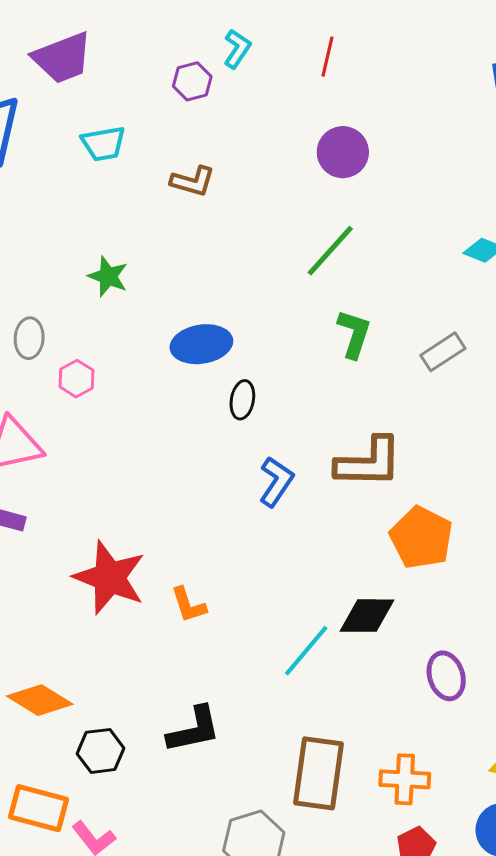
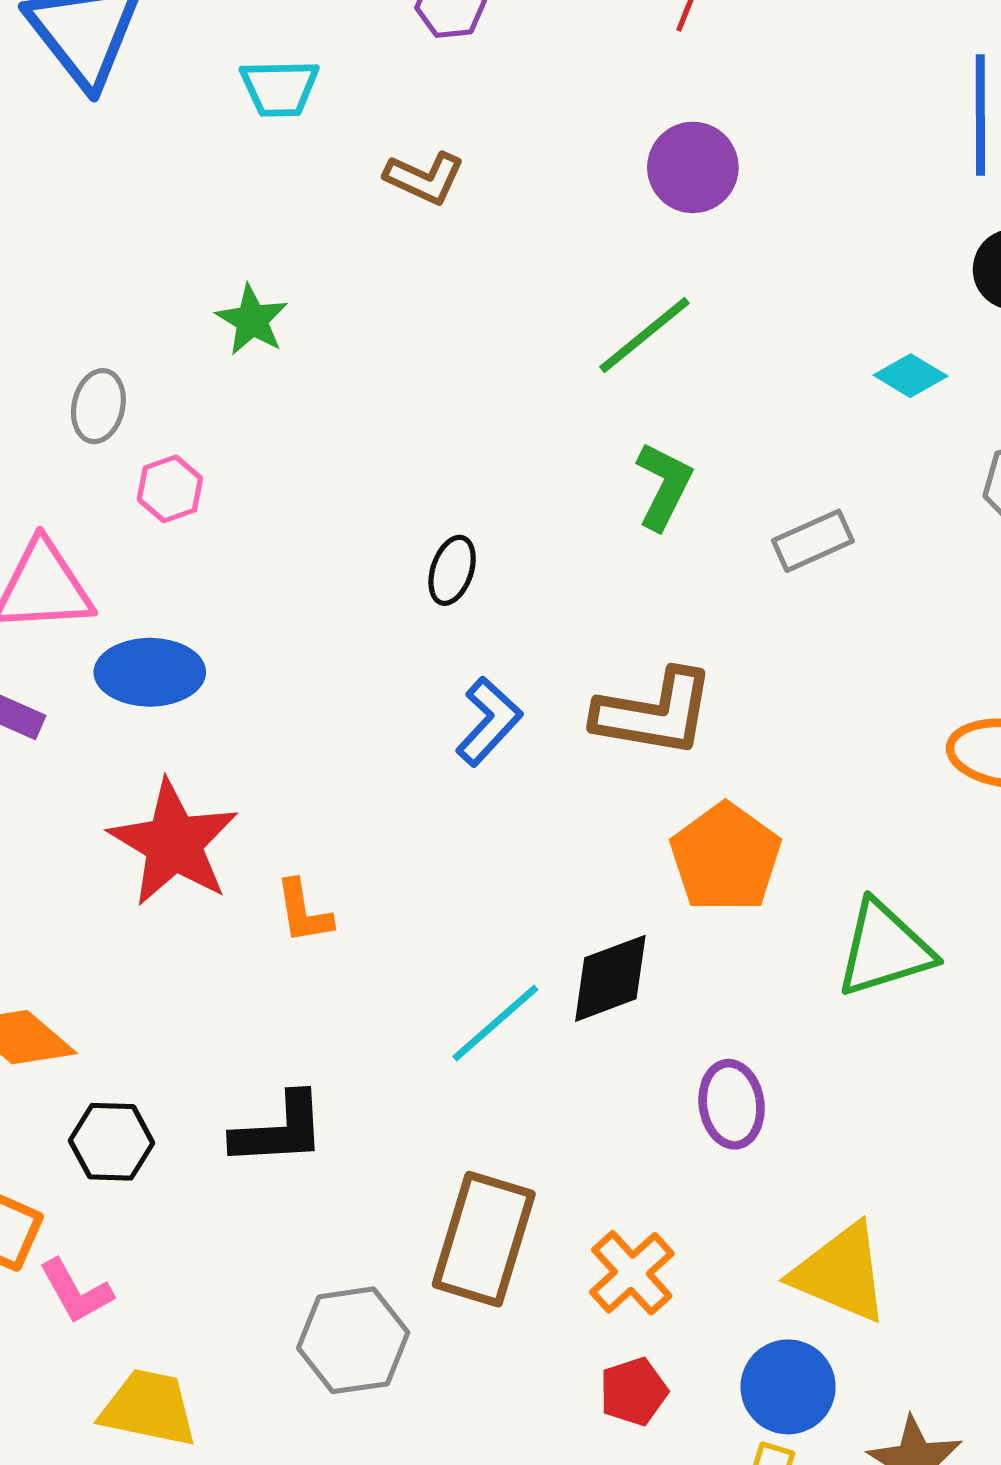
blue ellipse: (201, 344) -> (150, 672), moved
black diamond: (367, 616) -> (610, 978), turned -30
orange cross: (405, 779) -> (632, 1273), turned 36

